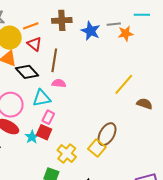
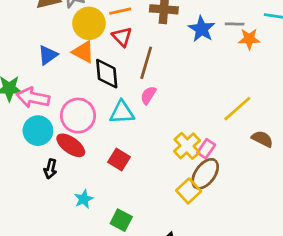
black diamond: (27, 72) -> (107, 74), turned 30
pink semicircle: (59, 83) -> (148, 95), turned -72
pink rectangle: (48, 117) -> (206, 149), moved
cyan star: (32, 137) -> (84, 199), moved
yellow cross: (67, 154) -> (187, 146), moved

